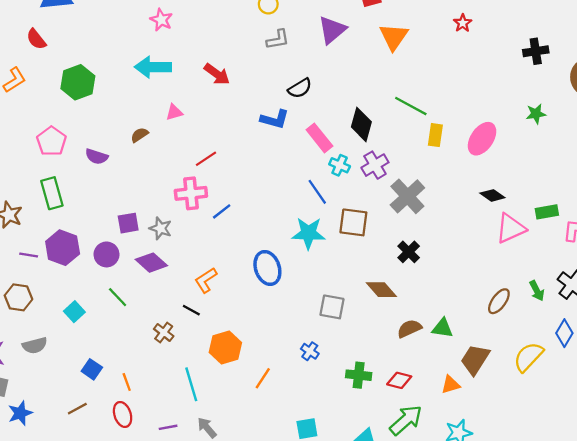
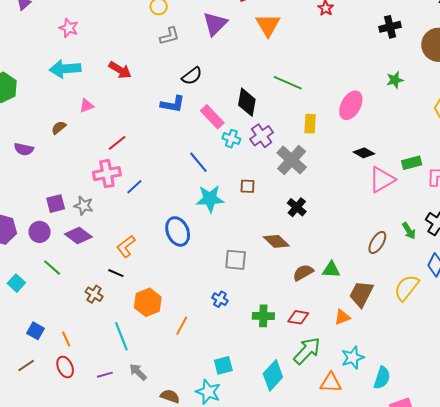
yellow rectangle: (435, 135) -> (310, 124), moved
blue line: (317, 192) -> (198, 162), moved
brown square: (353, 222) -> (248, 186), size x0.6

